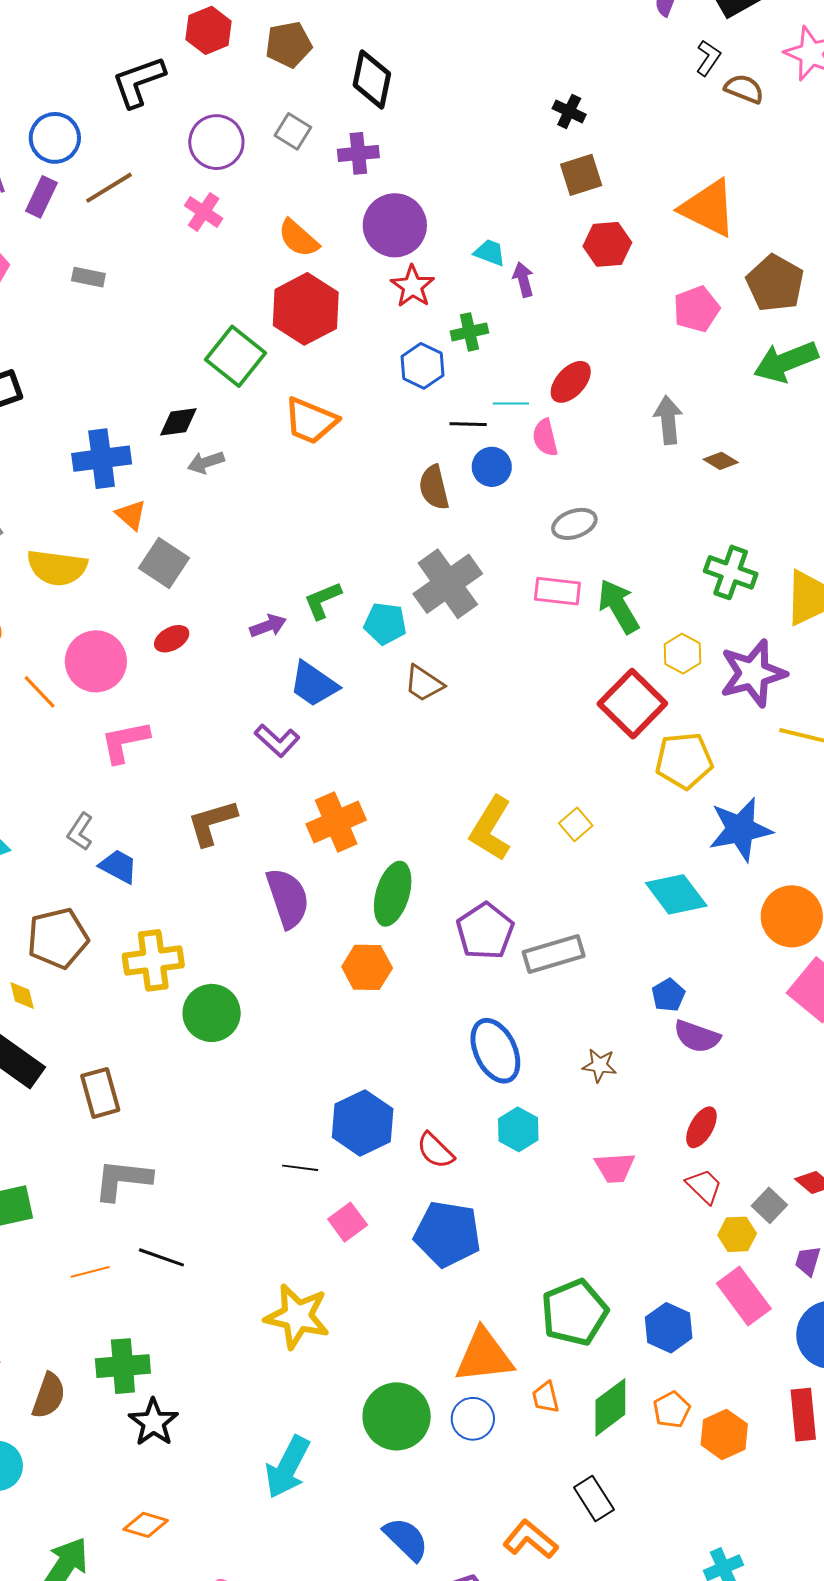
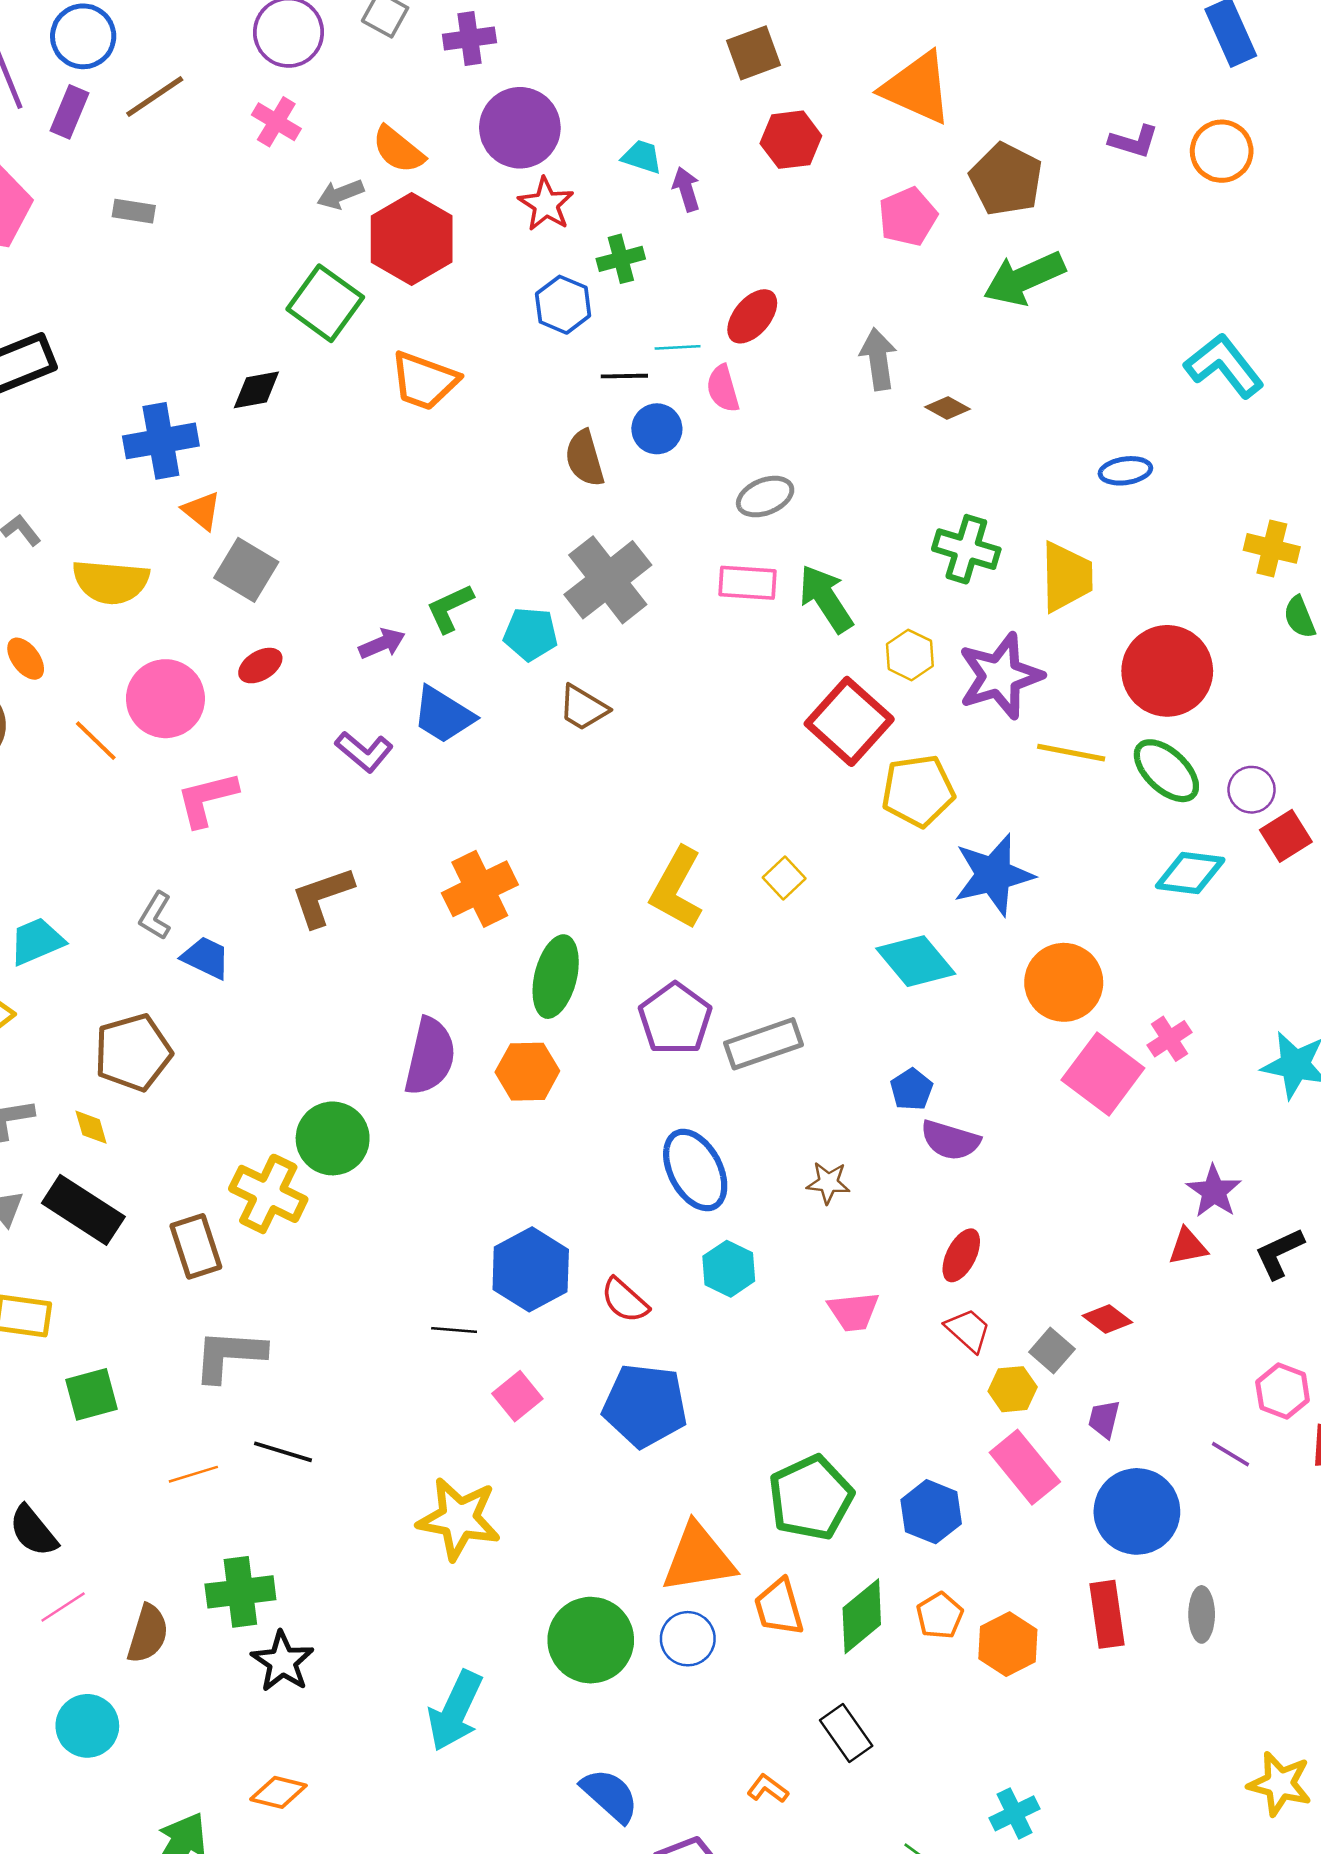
gray arrow: (206, 462) -> (340, 194), moved
purple L-shape: (277, 740) -> (364, 752), moved
purple semicircle: (288, 898) -> (430, 1056), moved, turned 34
yellow cross: (153, 960) -> (268, 1194), moved, turned 36
orange trapezoid: (546, 1397) -> (779, 1607), size x1.4
orange L-shape: (530, 1539) -> (768, 1789), size x0.6

